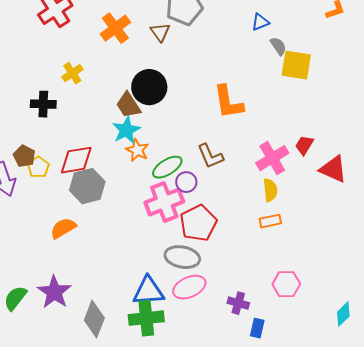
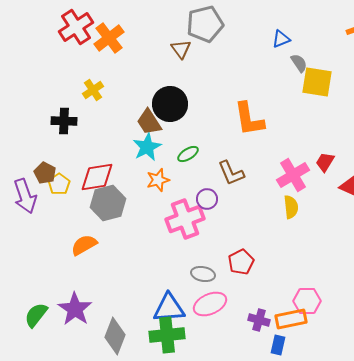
orange cross: (115, 28) -> (109, 38), moved
orange star: (137, 150) -> (158, 180), moved, turned 30
green ellipse: (167, 167) -> (188, 154), moved, size x0.7
orange rectangle: (270, 221) -> (291, 319), moved, size x1.4
red pentagon: (198, 223) -> (241, 262), moved, size x0.7
gray ellipse: (182, 257) -> (203, 274), size x0.7

